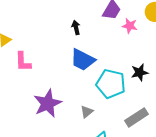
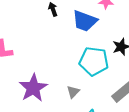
blue trapezoid: (83, 60) -> (85, 21), moved

